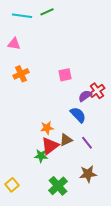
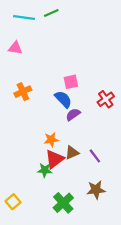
orange cross: (21, 74) -> (23, 92), moved
purple semicircle: (85, 96) -> (73, 114), moved
blue semicircle: (78, 115) -> (63, 99), moved

